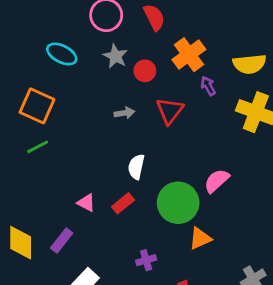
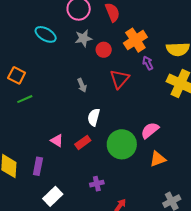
gray star: (115, 56) -> (83, 38), turned 30
orange square: (37, 106) -> (17, 75), moved, size x0.7
gray arrow: (124, 113) -> (82, 85), moved, turned 72
orange triangle: (200, 238) -> (158, 159), moved
purple rectangle: (62, 240) -> (38, 166), turned -30

